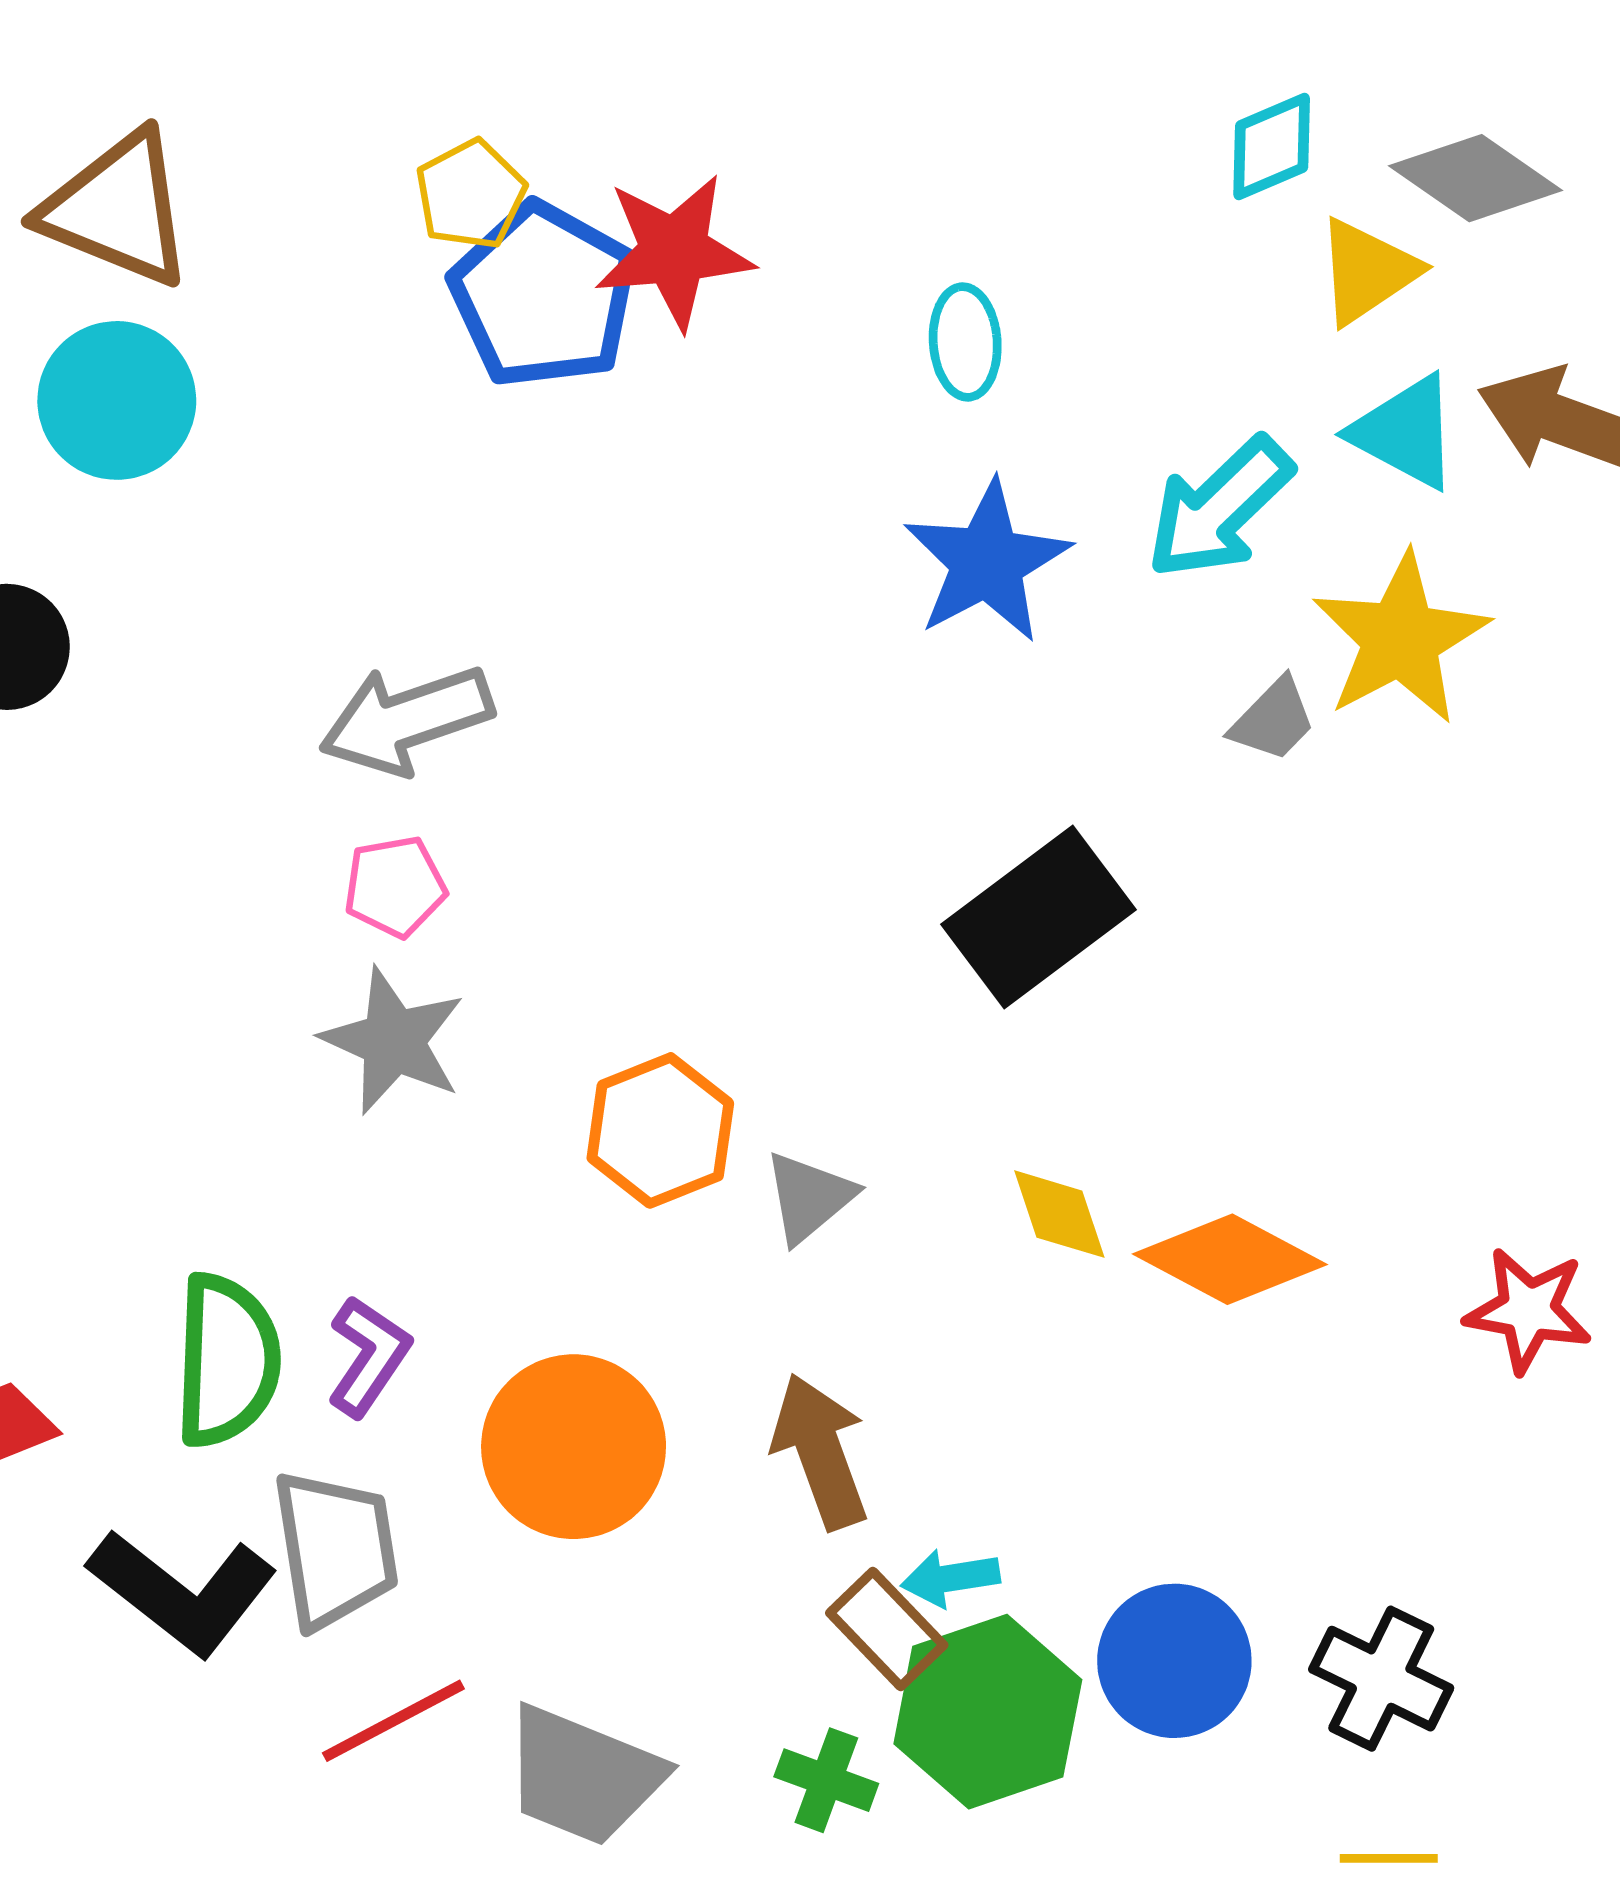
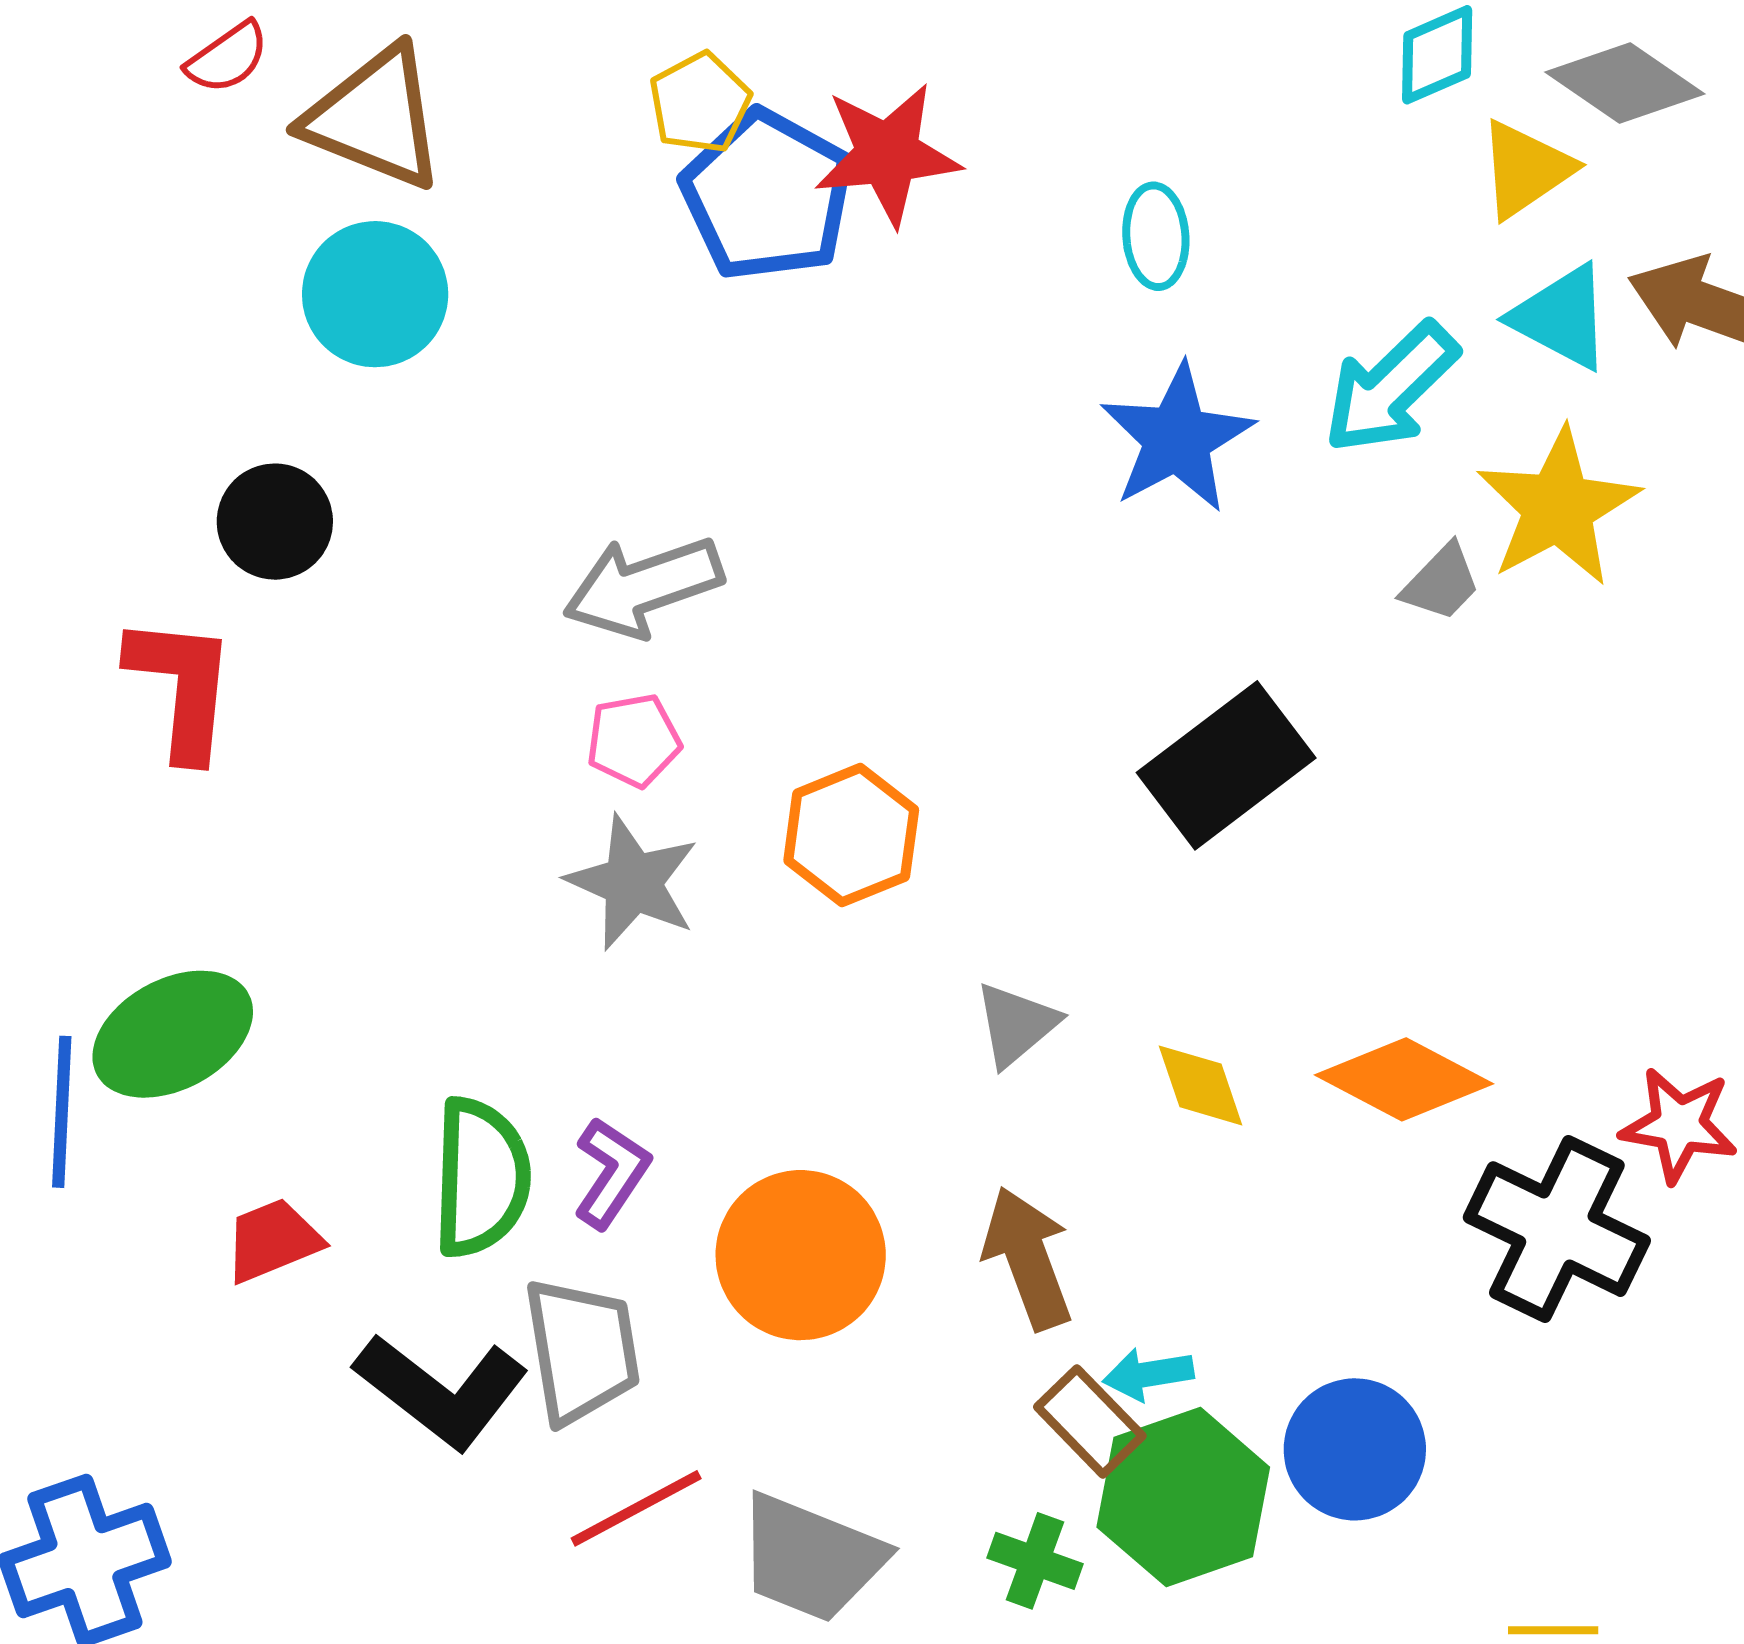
orange hexagon: (660, 1130) -> (851, 835), moved
yellow diamond: (1059, 1214) -> (1200, 1085), moved
black cross: (1381, 1679) -> (1557, 1229), moved, size x1.4

